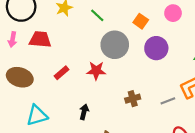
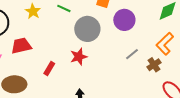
brown cross: (133, 99) -> (154, 65), moved
gray line: (168, 101) -> (132, 54), moved

